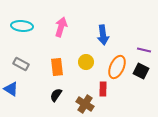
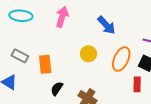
blue arrow: (103, 35) -> (106, 25), turned -36
orange rectangle: (57, 67) -> (45, 64), moved
red rectangle: (103, 89) -> (137, 84), moved

